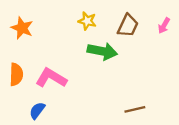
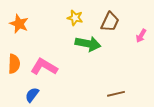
pink arrow: (164, 26) -> (141, 36), moved

